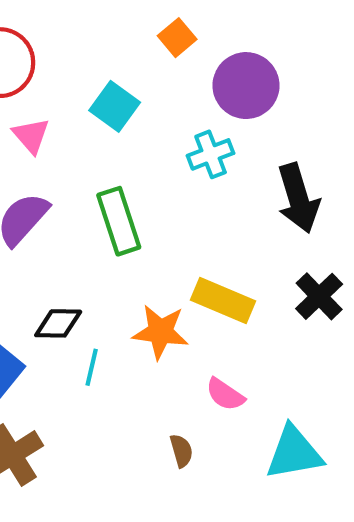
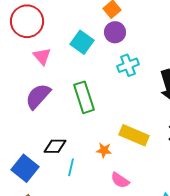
purple circle: (246, 86) -> (115, 32), moved, size x0.7
orange star: (160, 332) -> (104, 150), size x0.6
pink semicircle: (225, 394) -> (120, 180), moved

